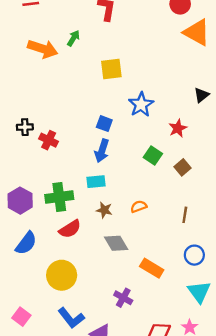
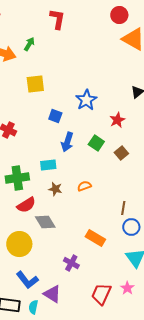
yellow square: (111, 69) -> (35, 84), moved
blue arrow: (102, 151) -> (67, 142), moved
brown line: (185, 215) -> (123, 208), moved
gray diamond: (116, 243) -> (45, 222), moved

